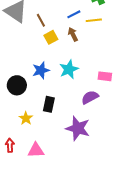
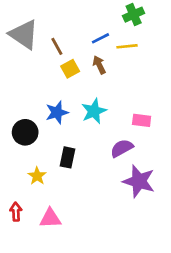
purple star: (78, 128) -> (139, 181), moved

